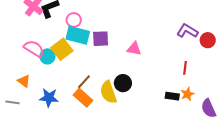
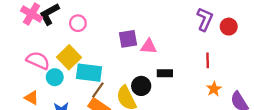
purple L-shape: (187, 31) -> (205, 19), turned 90
cyan rectangle: (78, 35) -> (89, 73), moved
purple square: (101, 39) -> (128, 39), moved
cyan circle: (47, 56) -> (55, 77), moved
black rectangle: (172, 96) -> (165, 73), moved

